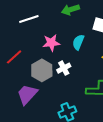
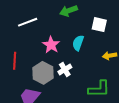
pink star: (51, 43) -> (51, 45), turned -30
red line: (14, 57) -> (15, 61), turned -42

